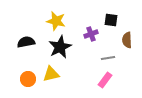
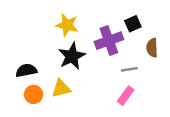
black square: (111, 20) -> (133, 24), turned -32
purple cross: (91, 34) -> (109, 41), size x1.6
black semicircle: (26, 42) -> (26, 70), moved

